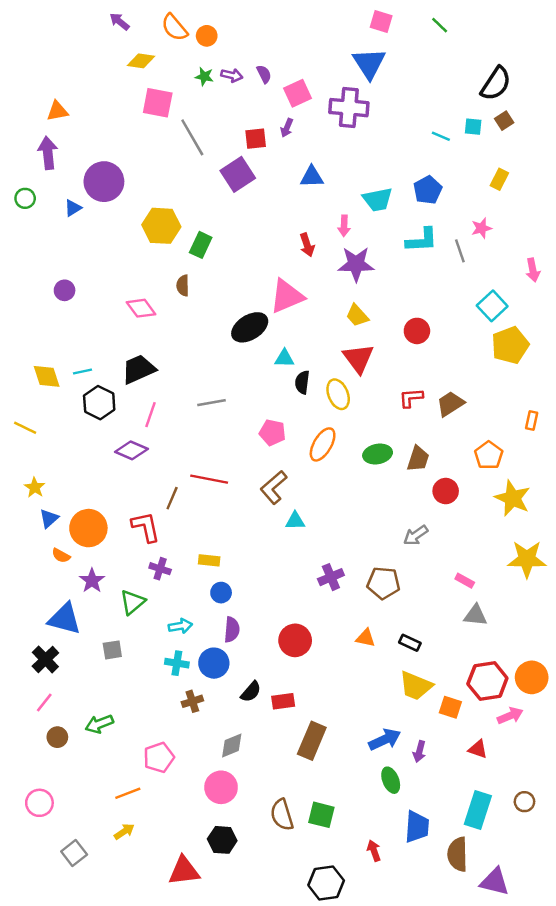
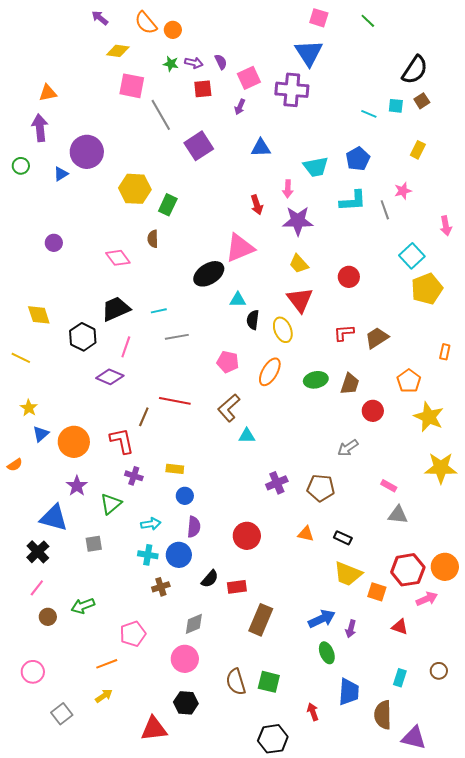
red square: (256, 139) -> (203, 89), moved
cyan line: (82, 372) -> (159, 311), moved
orange semicircle: (61, 556) -> (15, 465), moved, turned -63
cyan rectangle: (478, 810) -> (400, 678), size x0.6

